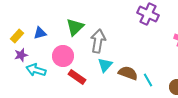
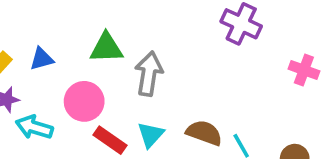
green triangle: (75, 27) -> (106, 48), turned 42
cyan triangle: (105, 65) -> (151, 135), moved

